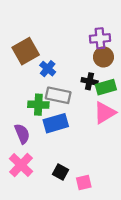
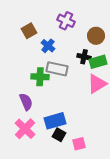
purple cross: (100, 38) -> (66, 21), moved, turned 30
brown square: (26, 51) -> (29, 31), size x0.7
blue rectangle: (56, 123) -> (55, 121), moved

